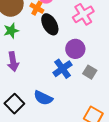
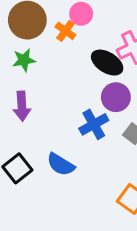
black ellipse: (50, 24) -> (107, 63), moved, turned -35

